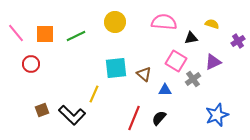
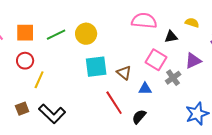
yellow circle: (115, 22) -> (86, 34), moved
red circle: (31, 64) -> (25, 61), moved
yellow line: (94, 94) -> (39, 80), moved
red line: (134, 118) -> (114, 103), moved, turned -55

